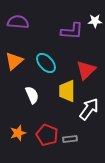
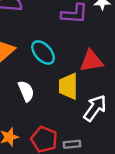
red triangle: (86, 70) -> (91, 61), turned 35

